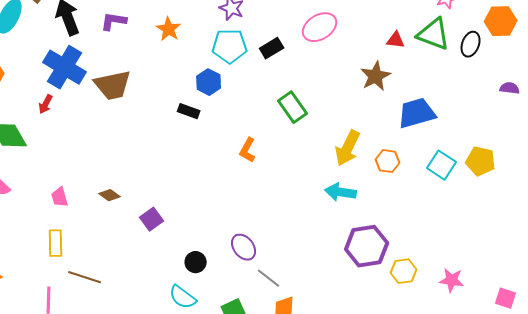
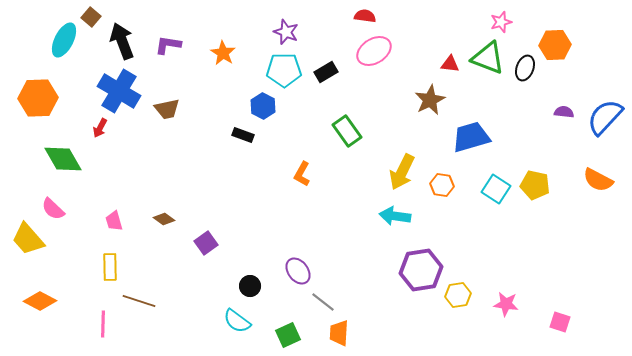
brown trapezoid: (113, 85) -> (167, 109), size x0.7

